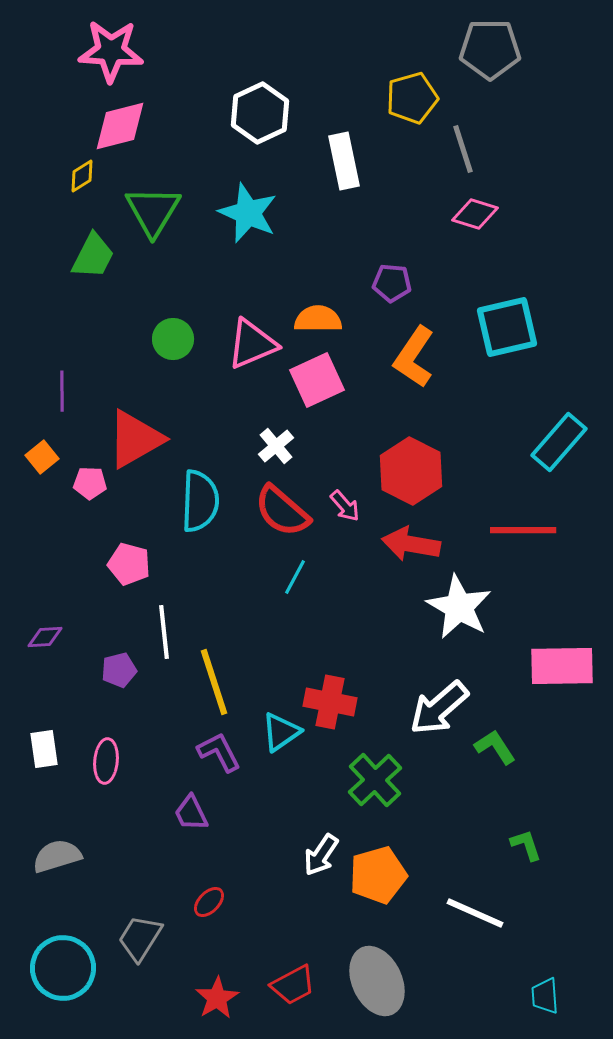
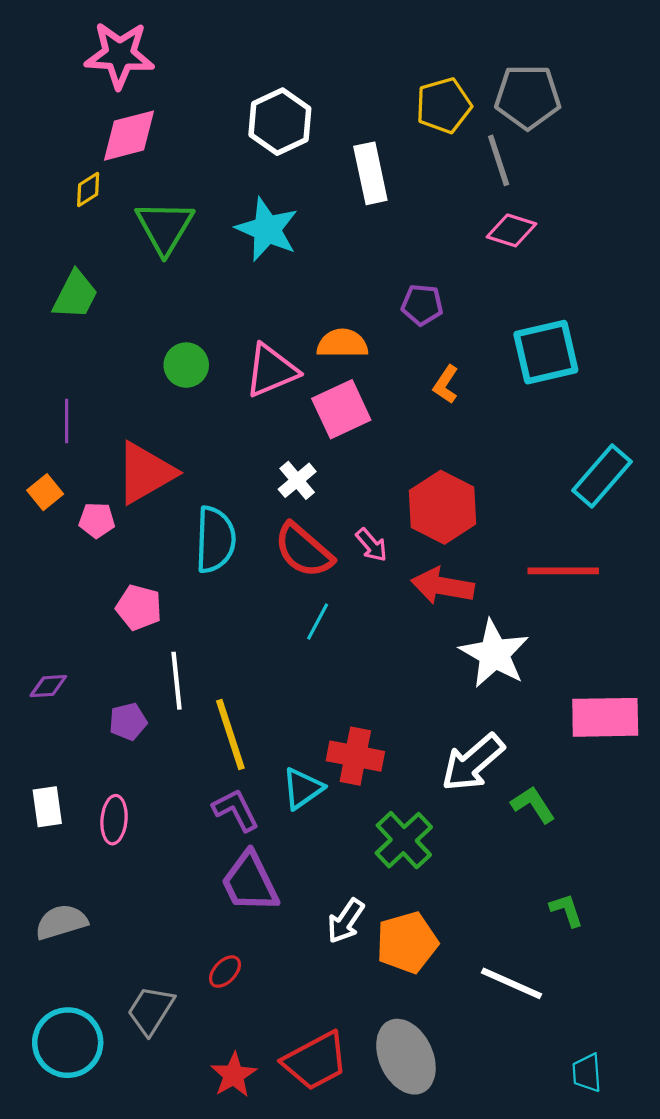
gray pentagon: (490, 49) -> (528, 97), moved
green trapezoid: (93, 256) -> (75, 295), moved
orange L-shape: (414, 357) -> (446, 384), size x0.6
purple trapezoid: (191, 813) -> (250, 882), moved, size x1.6
red trapezoid: (293, 985) -> (315, 1061), size x1.4

